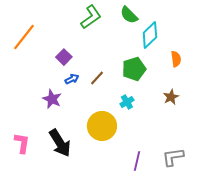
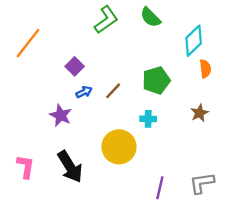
cyan diamond: (150, 35) -> (194, 41), moved
cyan cross: (127, 102) -> (148, 119), turned 32

